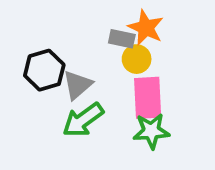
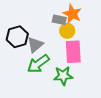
green star: (151, 131) -> (63, 76), moved

